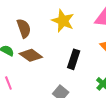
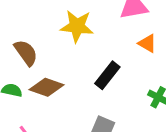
black rectangle: (74, 59) -> (107, 75), turned 36

